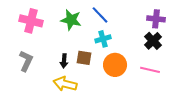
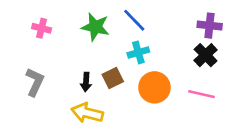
pink cross: (31, 21) -> (42, 28), size x0.6
brown square: (84, 58) -> (113, 78), turned -35

